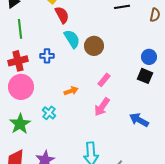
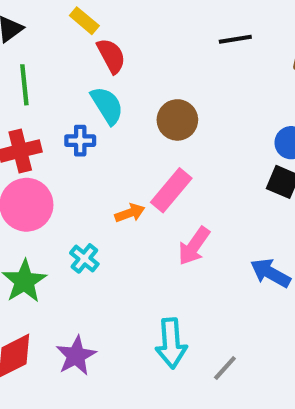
cyan semicircle: (72, 39) -> (107, 105), moved
pink rectangle: (104, 80) -> (171, 190), moved, size x1.5

